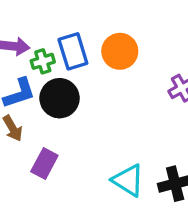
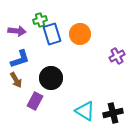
green cross: (43, 61) -> (40, 20), moved
black circle: (60, 98) -> (51, 78), moved

